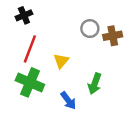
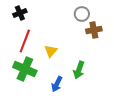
gray circle: (90, 29) -> (82, 14), moved
blue arrow: (68, 100) -> (57, 84), turned 63

